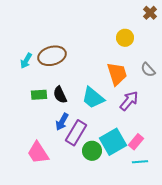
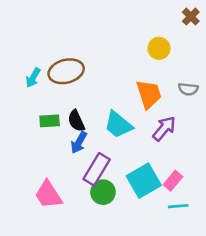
gray semicircle: (148, 70) -> (188, 89), turned -42
blue arrow: (62, 122) -> (79, 143), moved
green circle: (92, 151) -> (103, 192), moved

